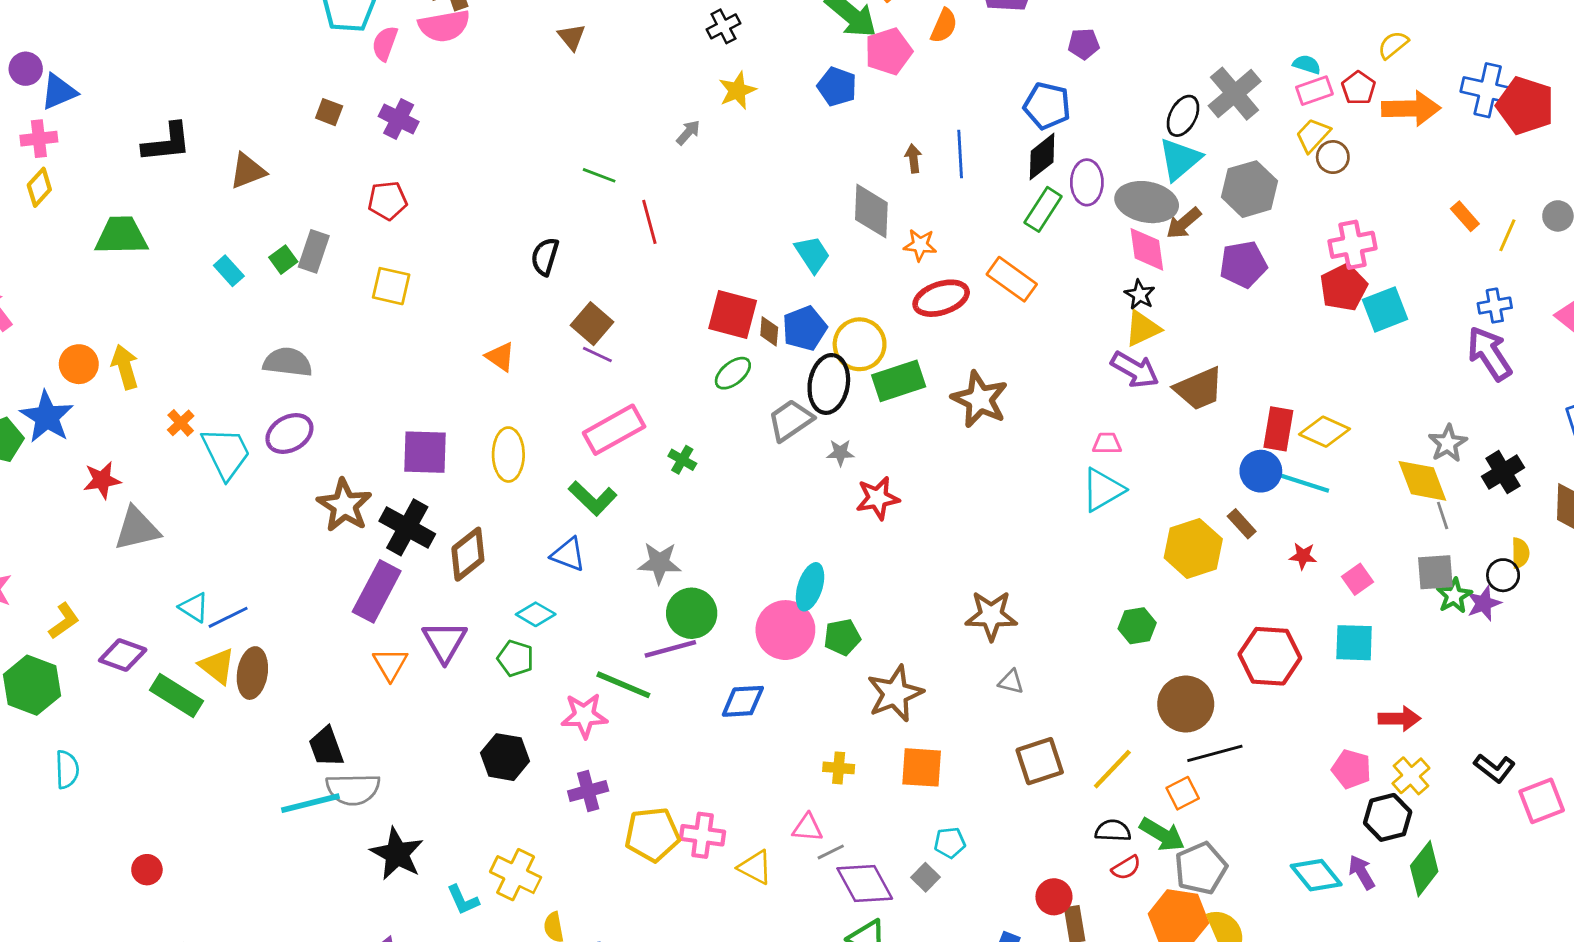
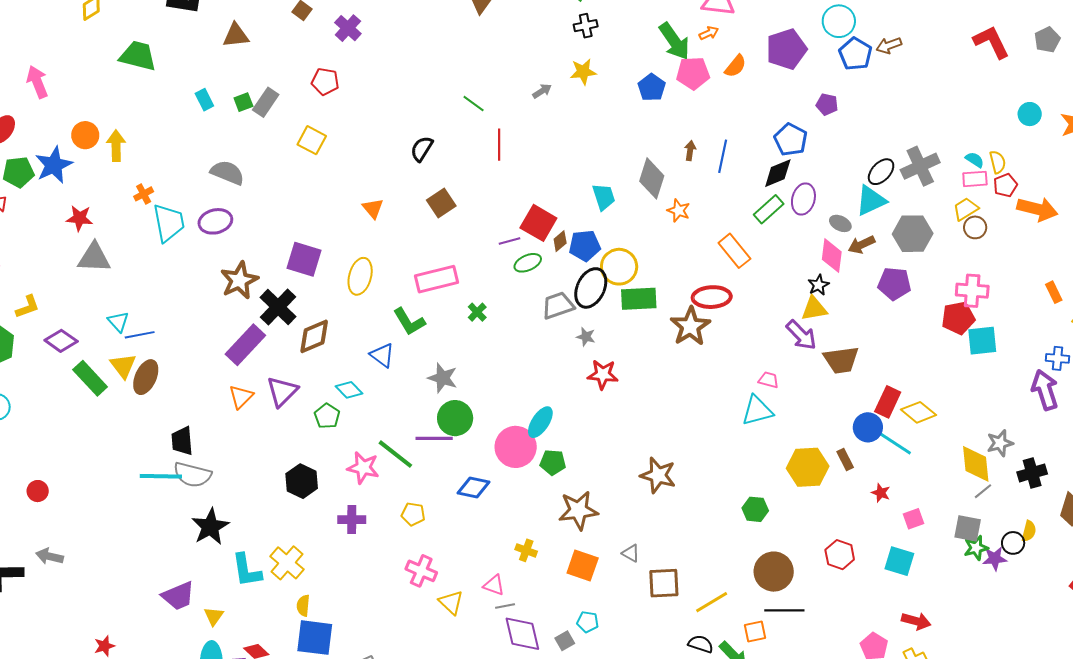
yellow semicircle: (1393, 45) -> (998, 162), moved, turned 100
gray ellipse: (1147, 202) -> (840, 223), size x0.5
red ellipse: (941, 298) -> (712, 297), moved
brown diamond: (769, 331) -> (560, 241), turned 30
purple line: (597, 354) -> (510, 241), moved, turned -55
gray line: (1443, 516) -> (983, 491), turned 54
red hexagon: (1270, 656) -> (840, 555), size x0.7
gray triangle: (1011, 682) -> (631, 553), moved
yellow pentagon: (652, 834) -> (413, 514), moved, size x0.6
cyan L-shape: (463, 900) -> (247, 570), size x1.5

